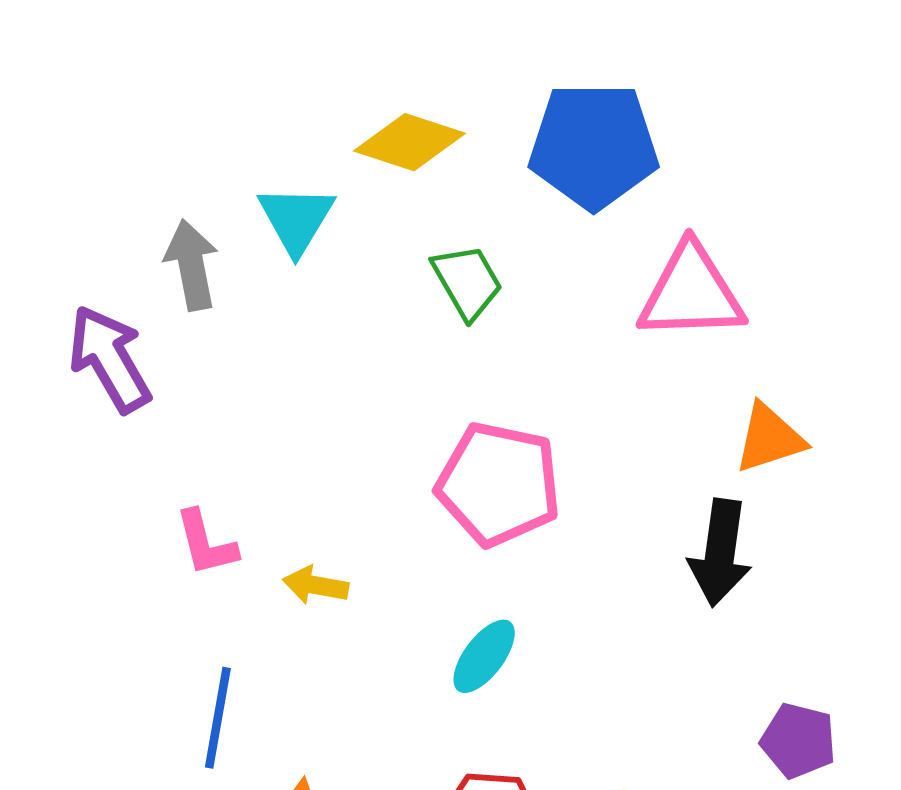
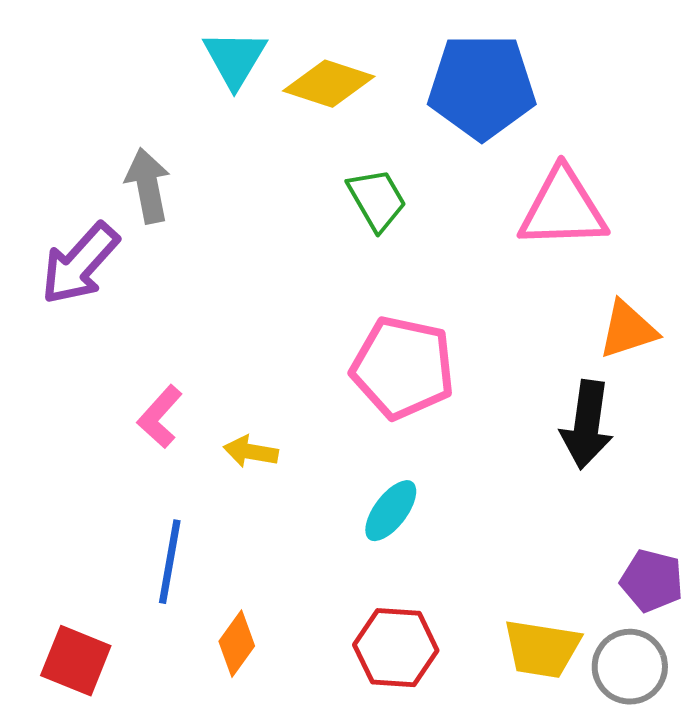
cyan triangle: (296, 219) -> (235, 59), moved
purple arrow: (110, 359) -> (80, 264), turned -108
pink L-shape: (206, 543) -> (160, 417), turned 56

